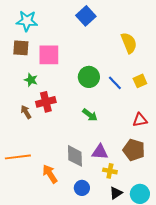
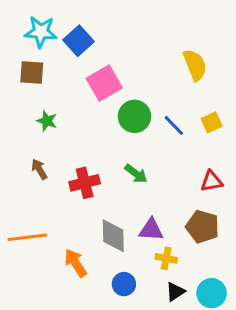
blue square: (86, 16) -> (79, 41), moved
pink square: (49, 55) -> (104, 83), moved, turned -30
red cross: (46, 102) -> (85, 183), moved

